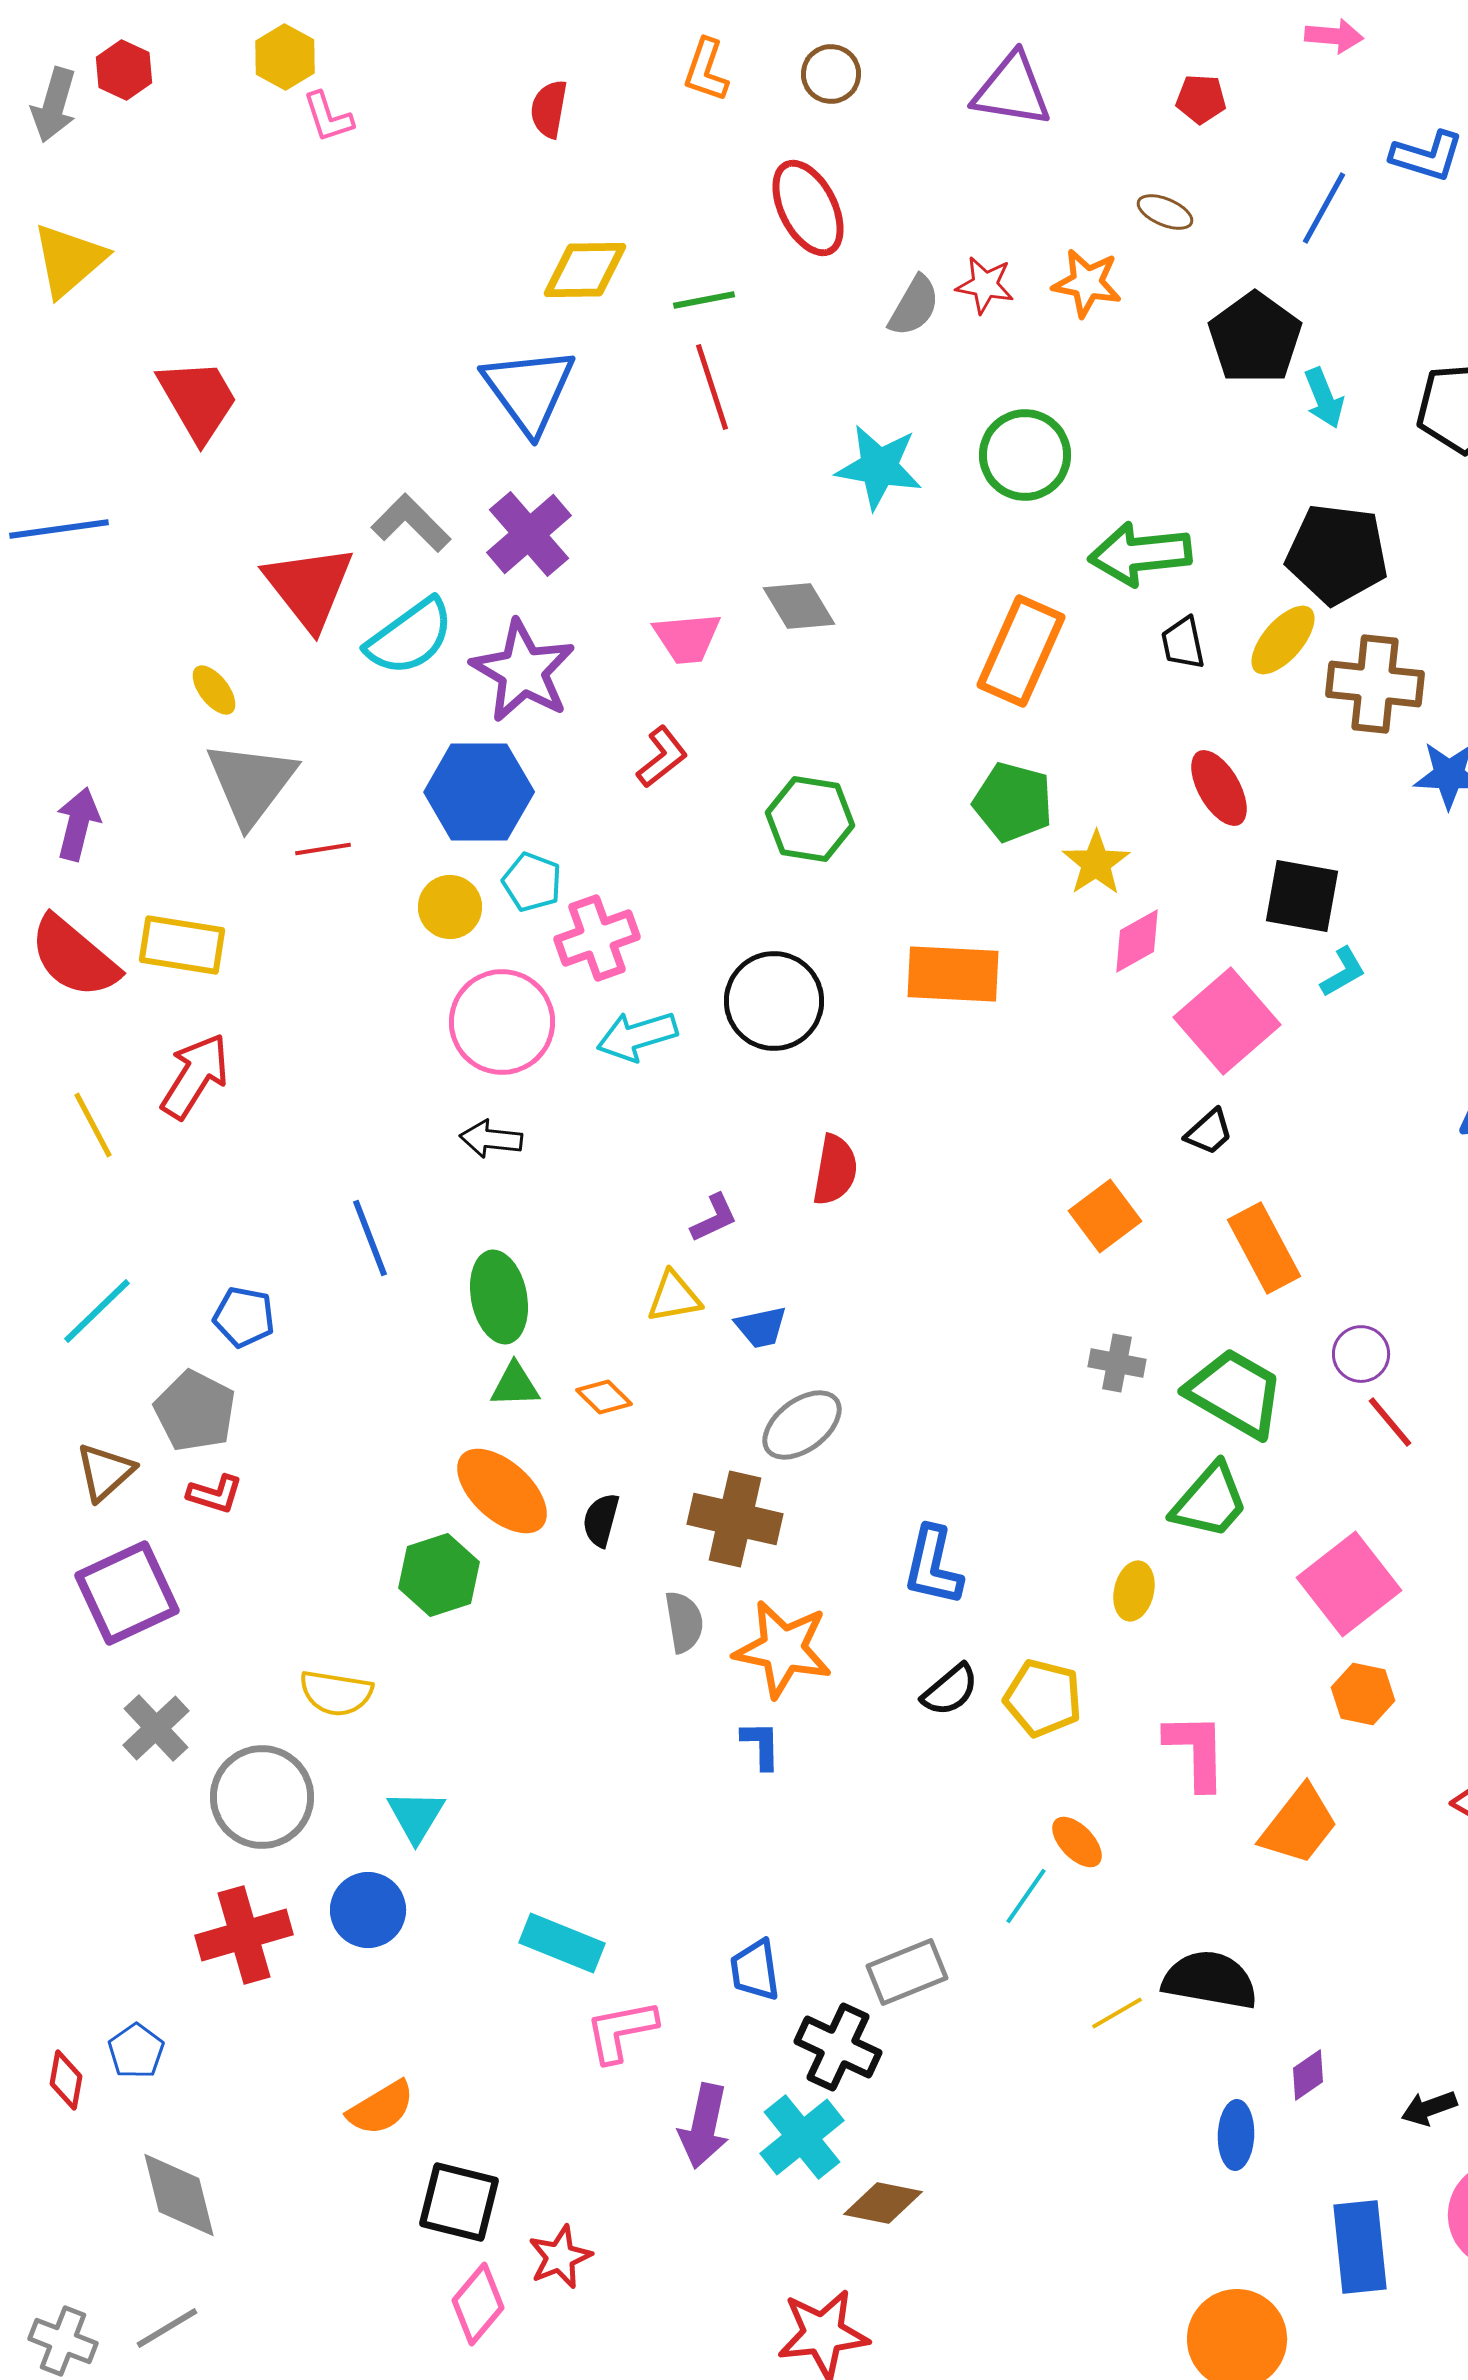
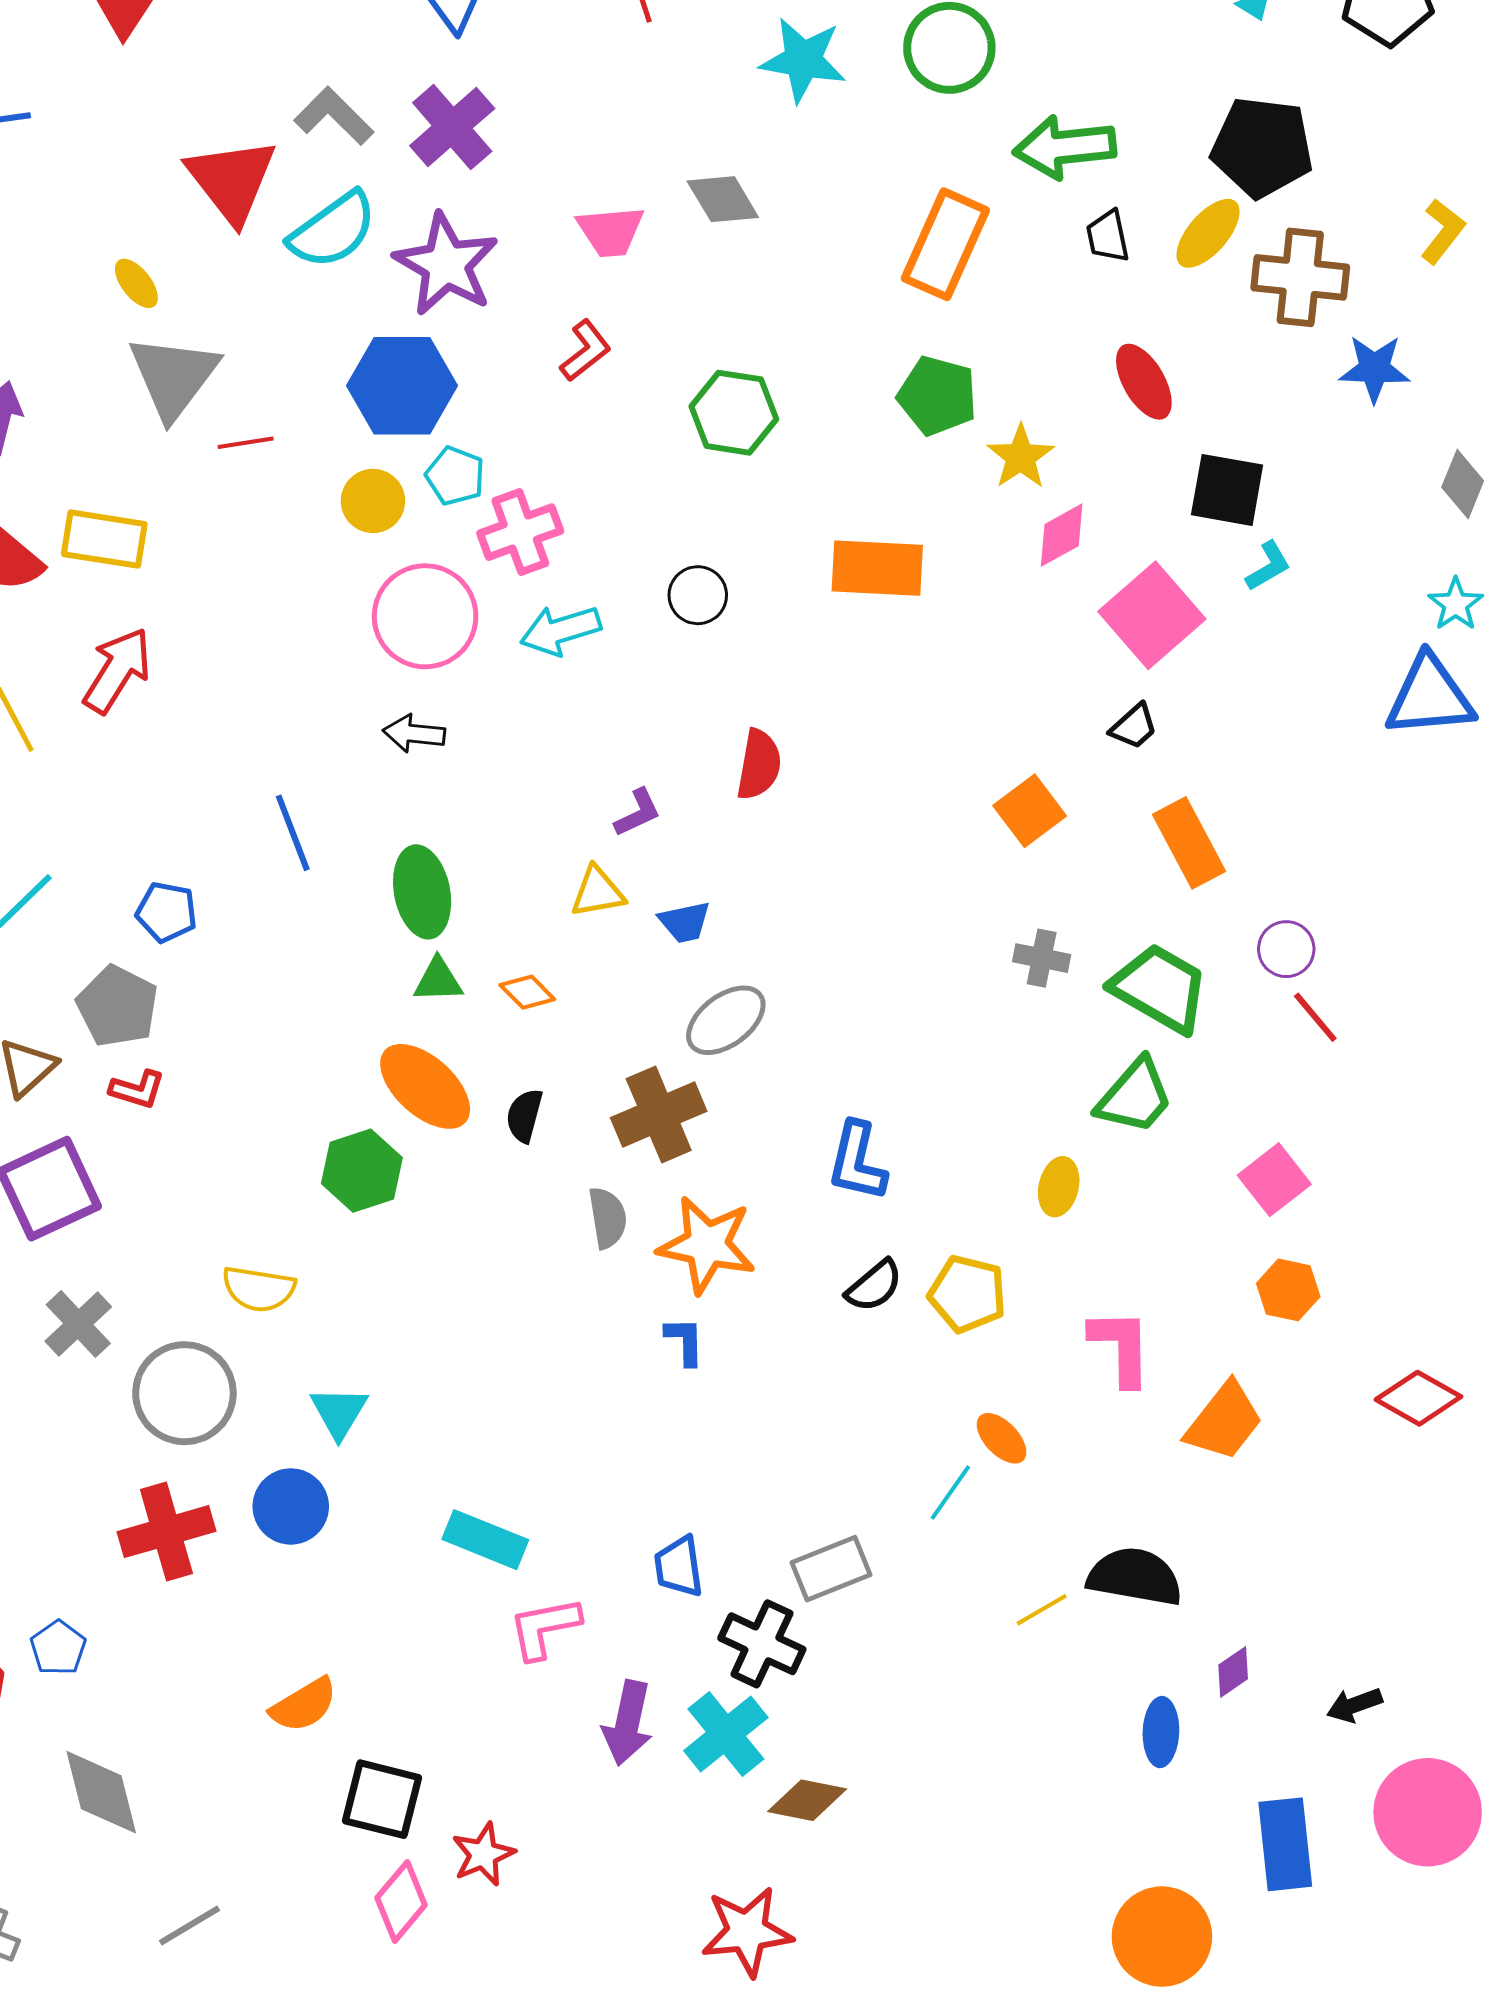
black circle: (774, 1001) -> (698, 595), size x0.6
brown cross: (735, 1519) -> (659, 1114), turned -36
pink square: (1349, 1584) -> (1274, 1180), size x0.7
gray line: (167, 2328) -> (190, 1926), moved

